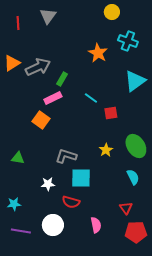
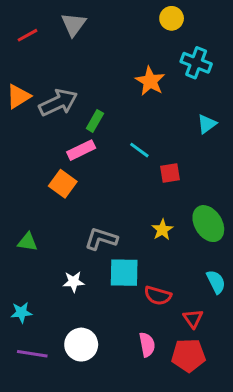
red line: (18, 23) -> (28, 35), turned 64
cyan triangle: (135, 81) -> (207, 124), size x0.6
cyan semicircle: (133, 177) -> (216, 282), moved
red semicircle: (71, 202) -> (158, 296), moved
red pentagon: (136, 232) -> (188, 355), moved

